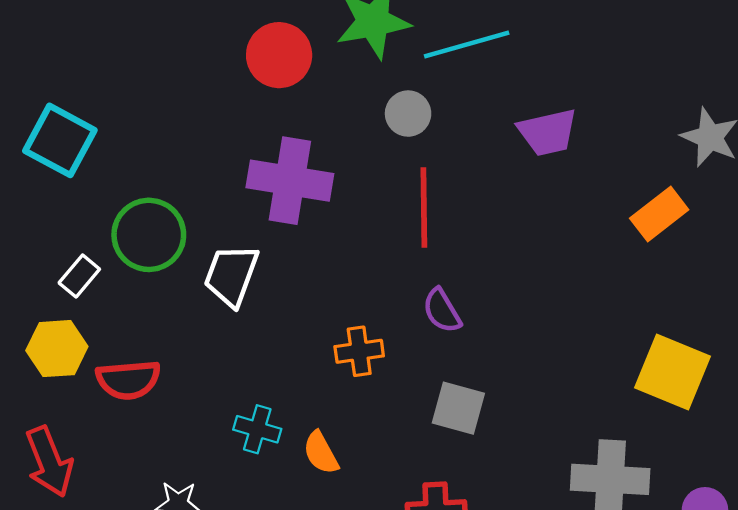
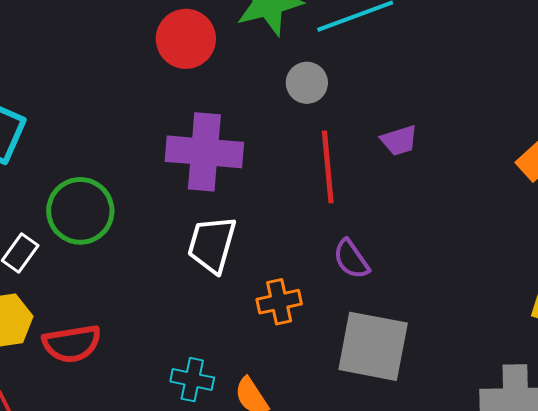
purple trapezoid: (548, 132) -> (399, 140), moved, size x0.7
white trapezoid: (231, 275) -> (212, 244), moved
gray square: (458, 408) -> (373, 346), size x1.5

